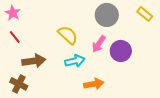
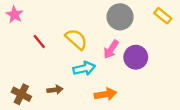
red line: (15, 37) -> (39, 42), moved
brown arrow: (34, 61) -> (55, 90), moved, size x0.6

